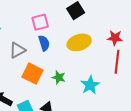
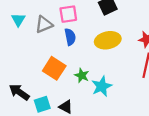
gray triangle: (17, 50) -> (44, 24), moved
cyan star: (90, 85) -> (102, 86), moved

